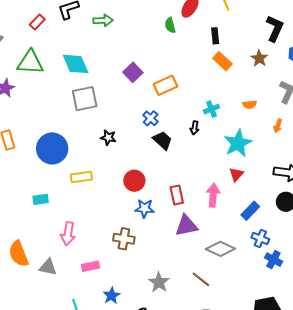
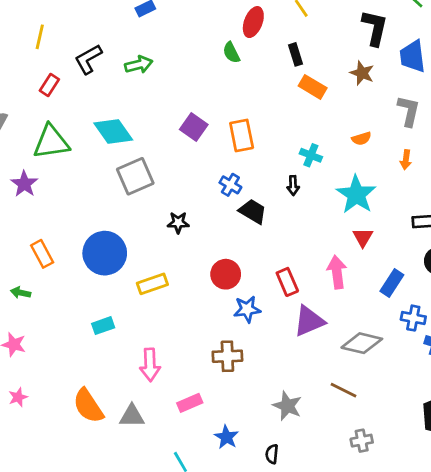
orange rectangle: (165, 85) -> (242, 135), turned -65
cyan cross: (212, 109) -> (311, 155), turned -35

